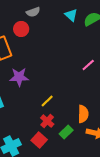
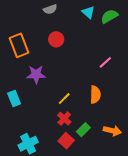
red circle: (21, 29) -> (56, 39), moved
orange semicircle: (83, 114) -> (95, 95), moved
red square: (39, 140) -> (66, 141), moved

